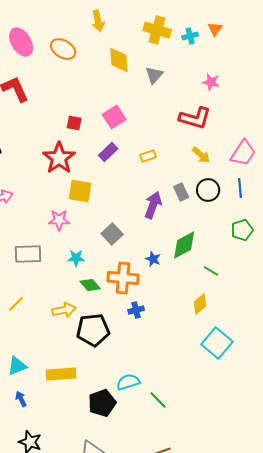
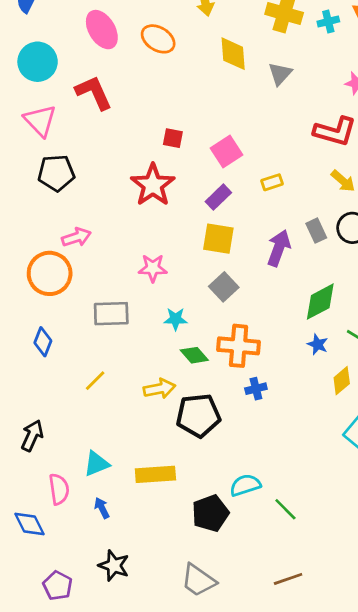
pink square: (114, 117) -> (226, 151), moved
purple rectangle: (108, 152) -> (218, 197), moved
yellow square: (80, 191) -> (218, 239), moved
blue star: (153, 259) -> (318, 344), moved

